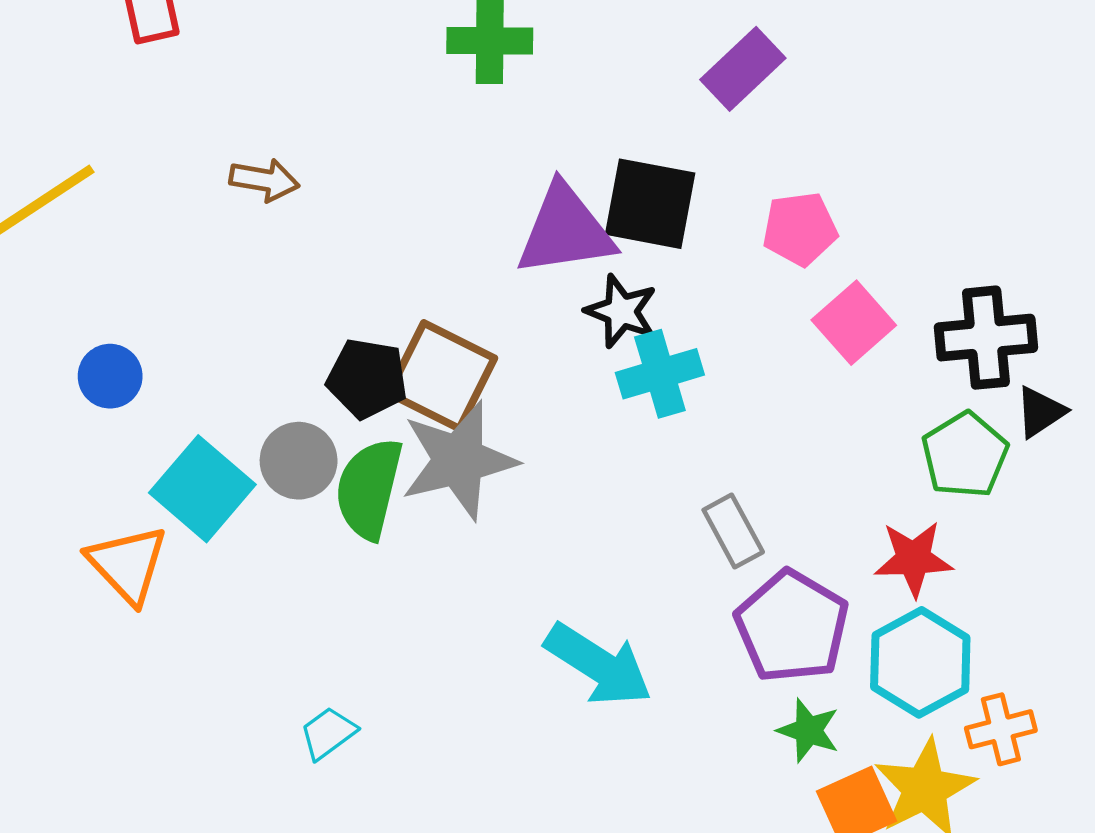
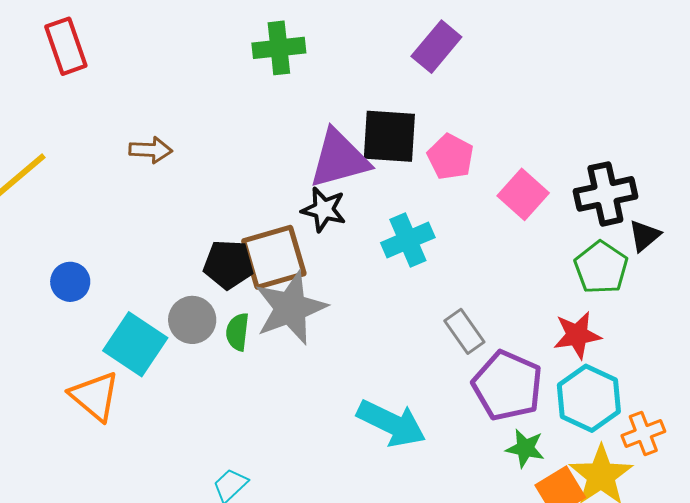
pink pentagon: (800, 229) -> (450, 157), moved, turned -30
black star: (621, 311) -> (324, 210), moved
brown square: (442, 376) -> (274, 257), turned -36
green semicircle: (369, 489) -> (237, 332), size x0.6

